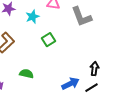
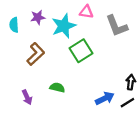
cyan star: (32, 17) -> (64, 26), size x1.6
green square: (48, 40) -> (81, 51), size x1.5

